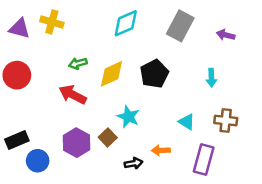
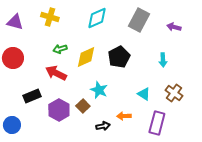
yellow cross: (52, 22) -> (50, 17), moved
brown cross: (226, 121) -> (174, 93), turned 30
black rectangle: (17, 140) -> (32, 96), moved
blue circle: (38, 161) -> (12, 125), moved

